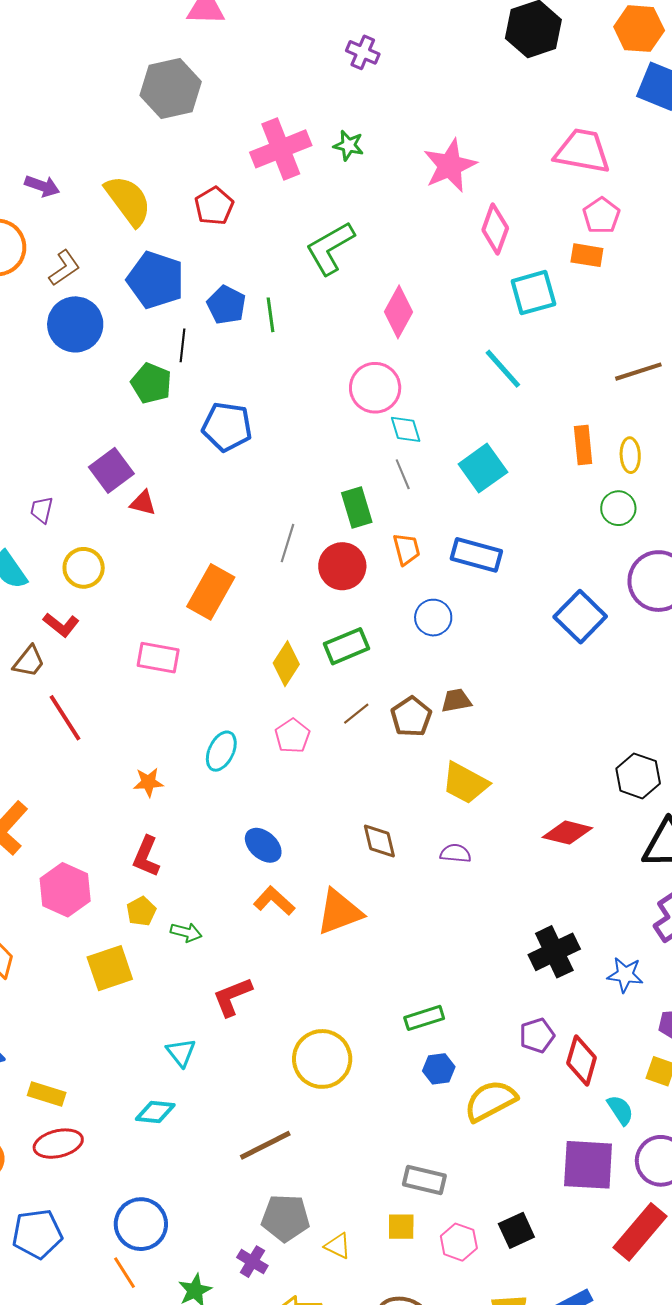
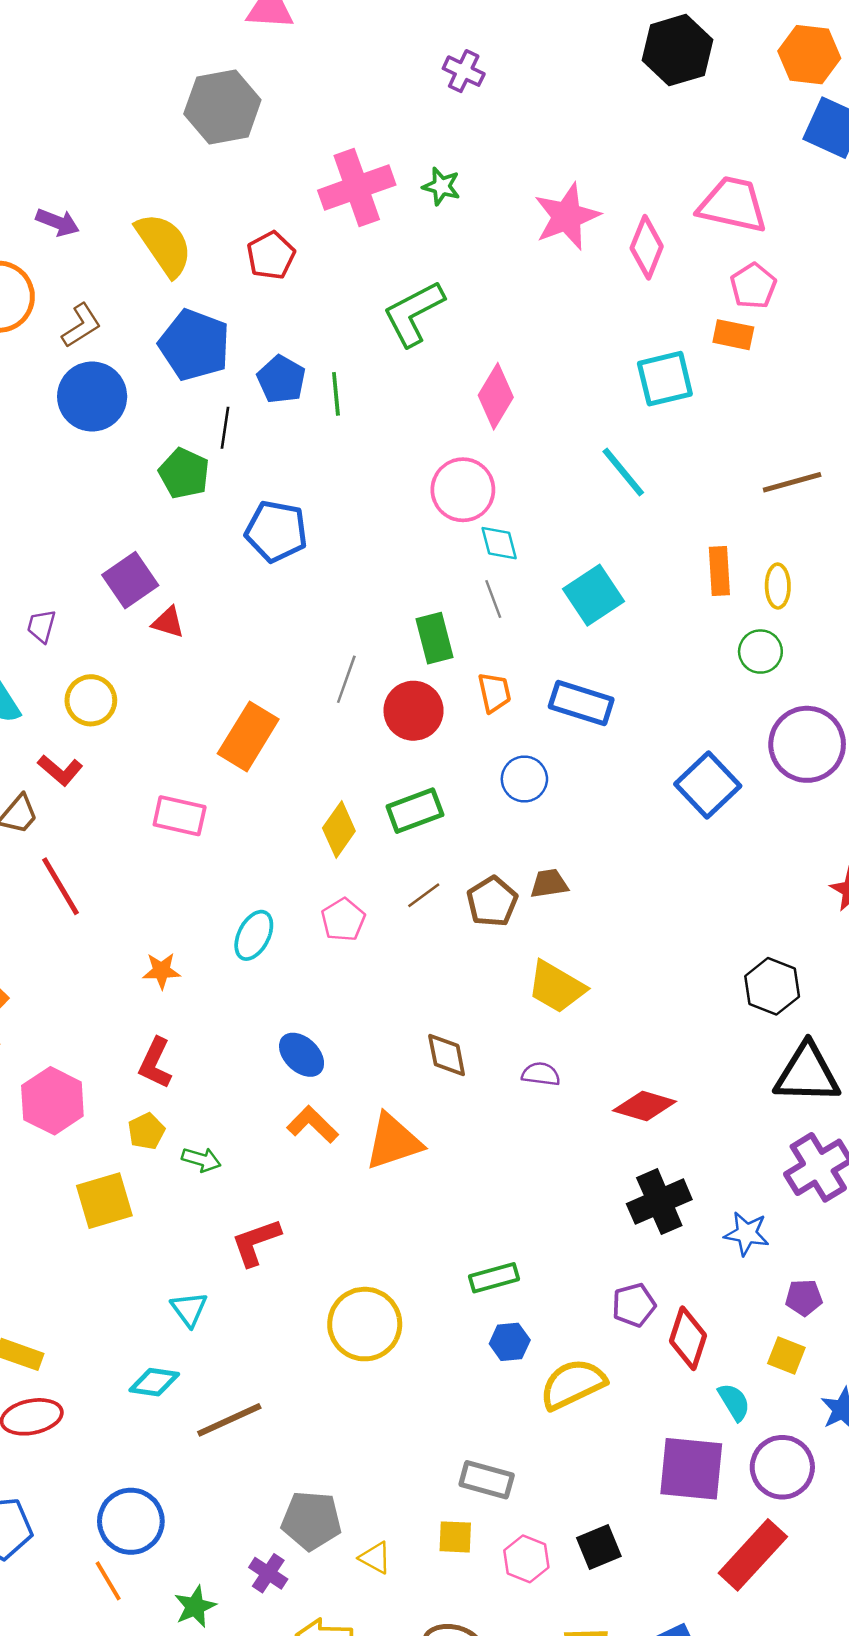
pink diamond: (495, 229) -> (647, 247), moved
red diamond: (567, 833) -> (645, 1106), moved
brown line: (265, 1145) -> (229, 1420), moved

